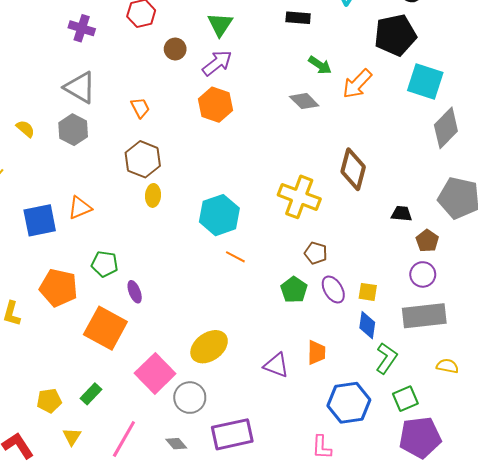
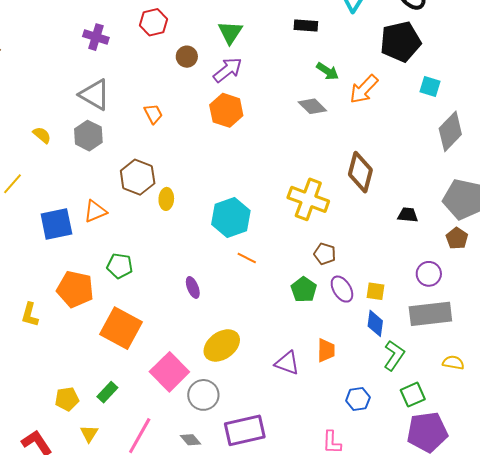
cyan square: (425, 81) -> (430, 86), size x0.6
brown hexagon: (143, 159) -> (138, 177), moved
brown pentagon: (427, 241) -> (457, 238), moved
purple ellipse: (135, 292) -> (193, 287), moved
blue hexagon: (349, 403) -> (358, 399), size x0.6

